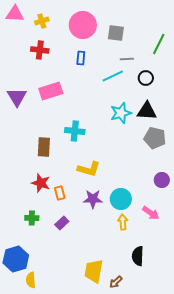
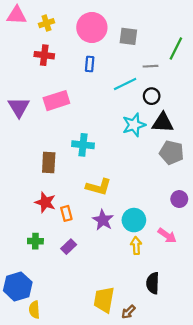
gray line: (127, 59) -> (151, 66), moved
black circle: (146, 78) -> (152, 96), moved
purple star: (93, 199) -> (103, 220), turned 30

